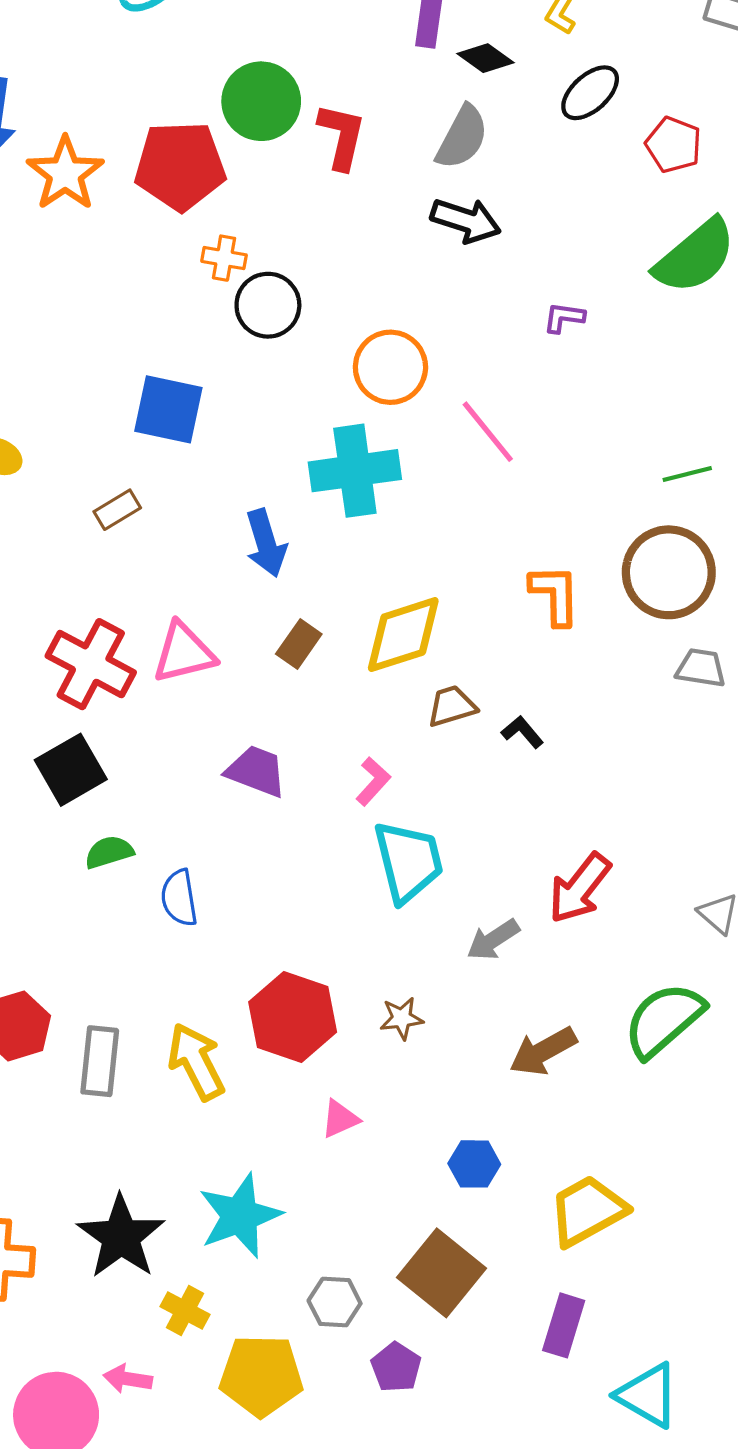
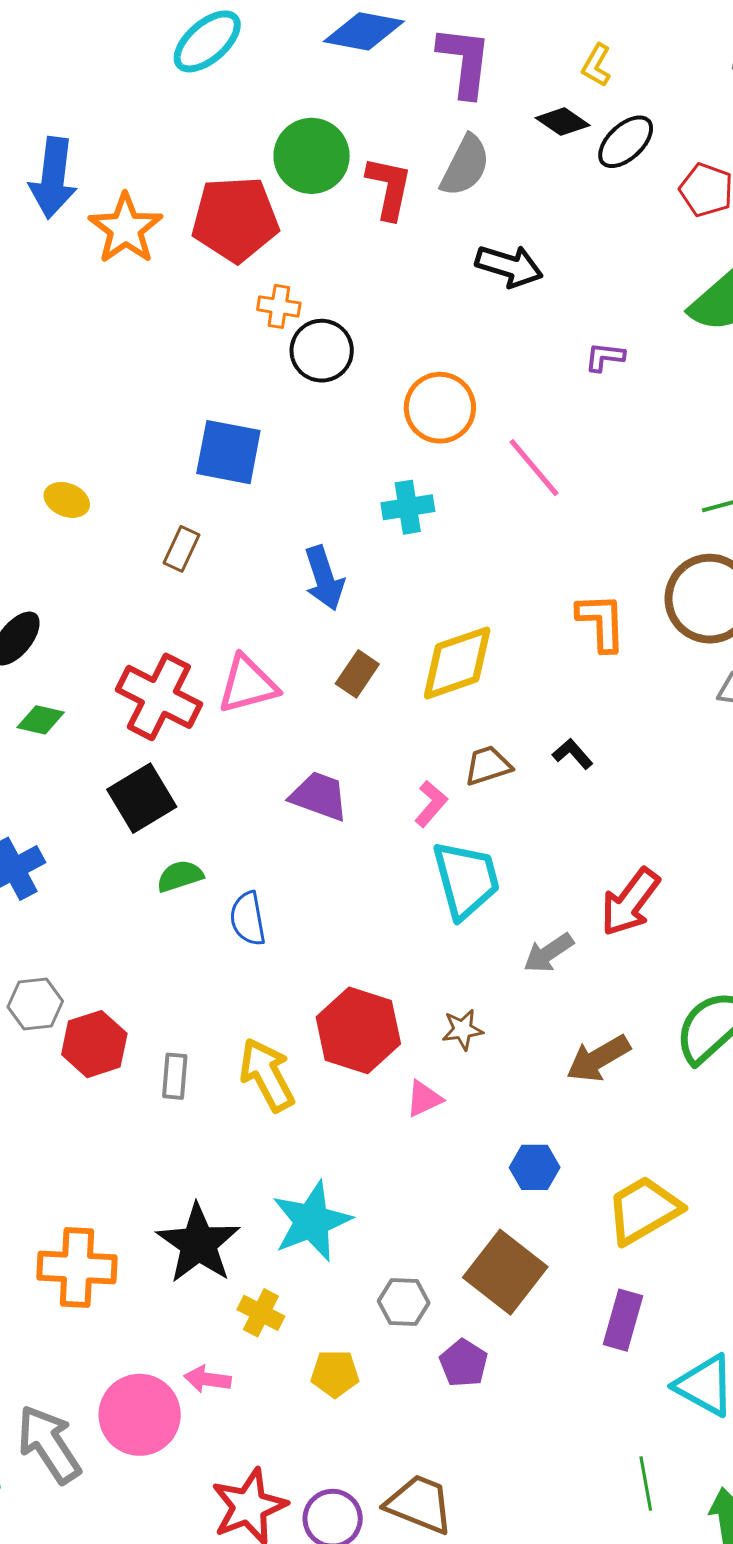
black diamond: (486, 58) -> (563, 122), moved
gray semicircle: (462, 137) -> (465, 166), moved
cyan cross: (355, 471) -> (408, 507), size x0.6
brown rectangle: (117, 510) -> (181, 549), turned -33
brown trapezoid: (452, 706) -> (488, 766), moved
gray rectangle: (100, 1061) -> (175, 1076), size x0.7
pink triangle: (340, 1119) -> (424, 1099), moved
yellow pentagon: (261, 1376) -> (335, 1374), size x0.6

